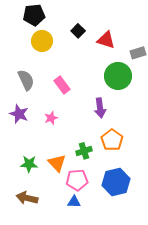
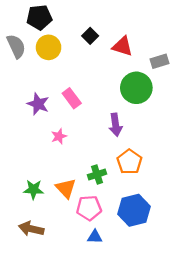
gray semicircle: (26, 80) -> (16, 46), moved
purple star: (19, 114) -> (38, 104), moved
blue triangle: (74, 202) -> (95, 237), moved

